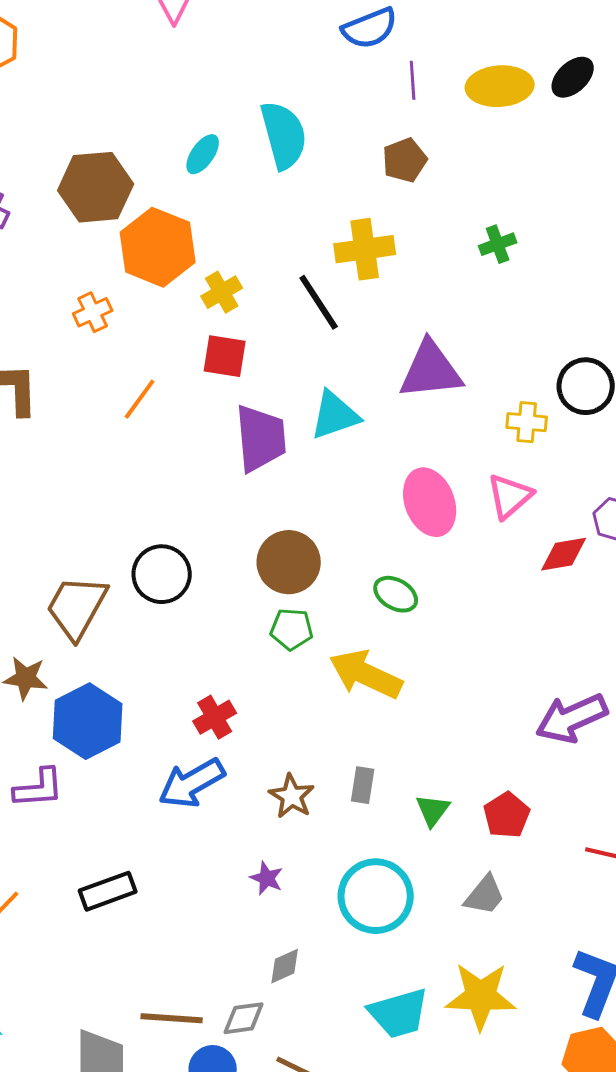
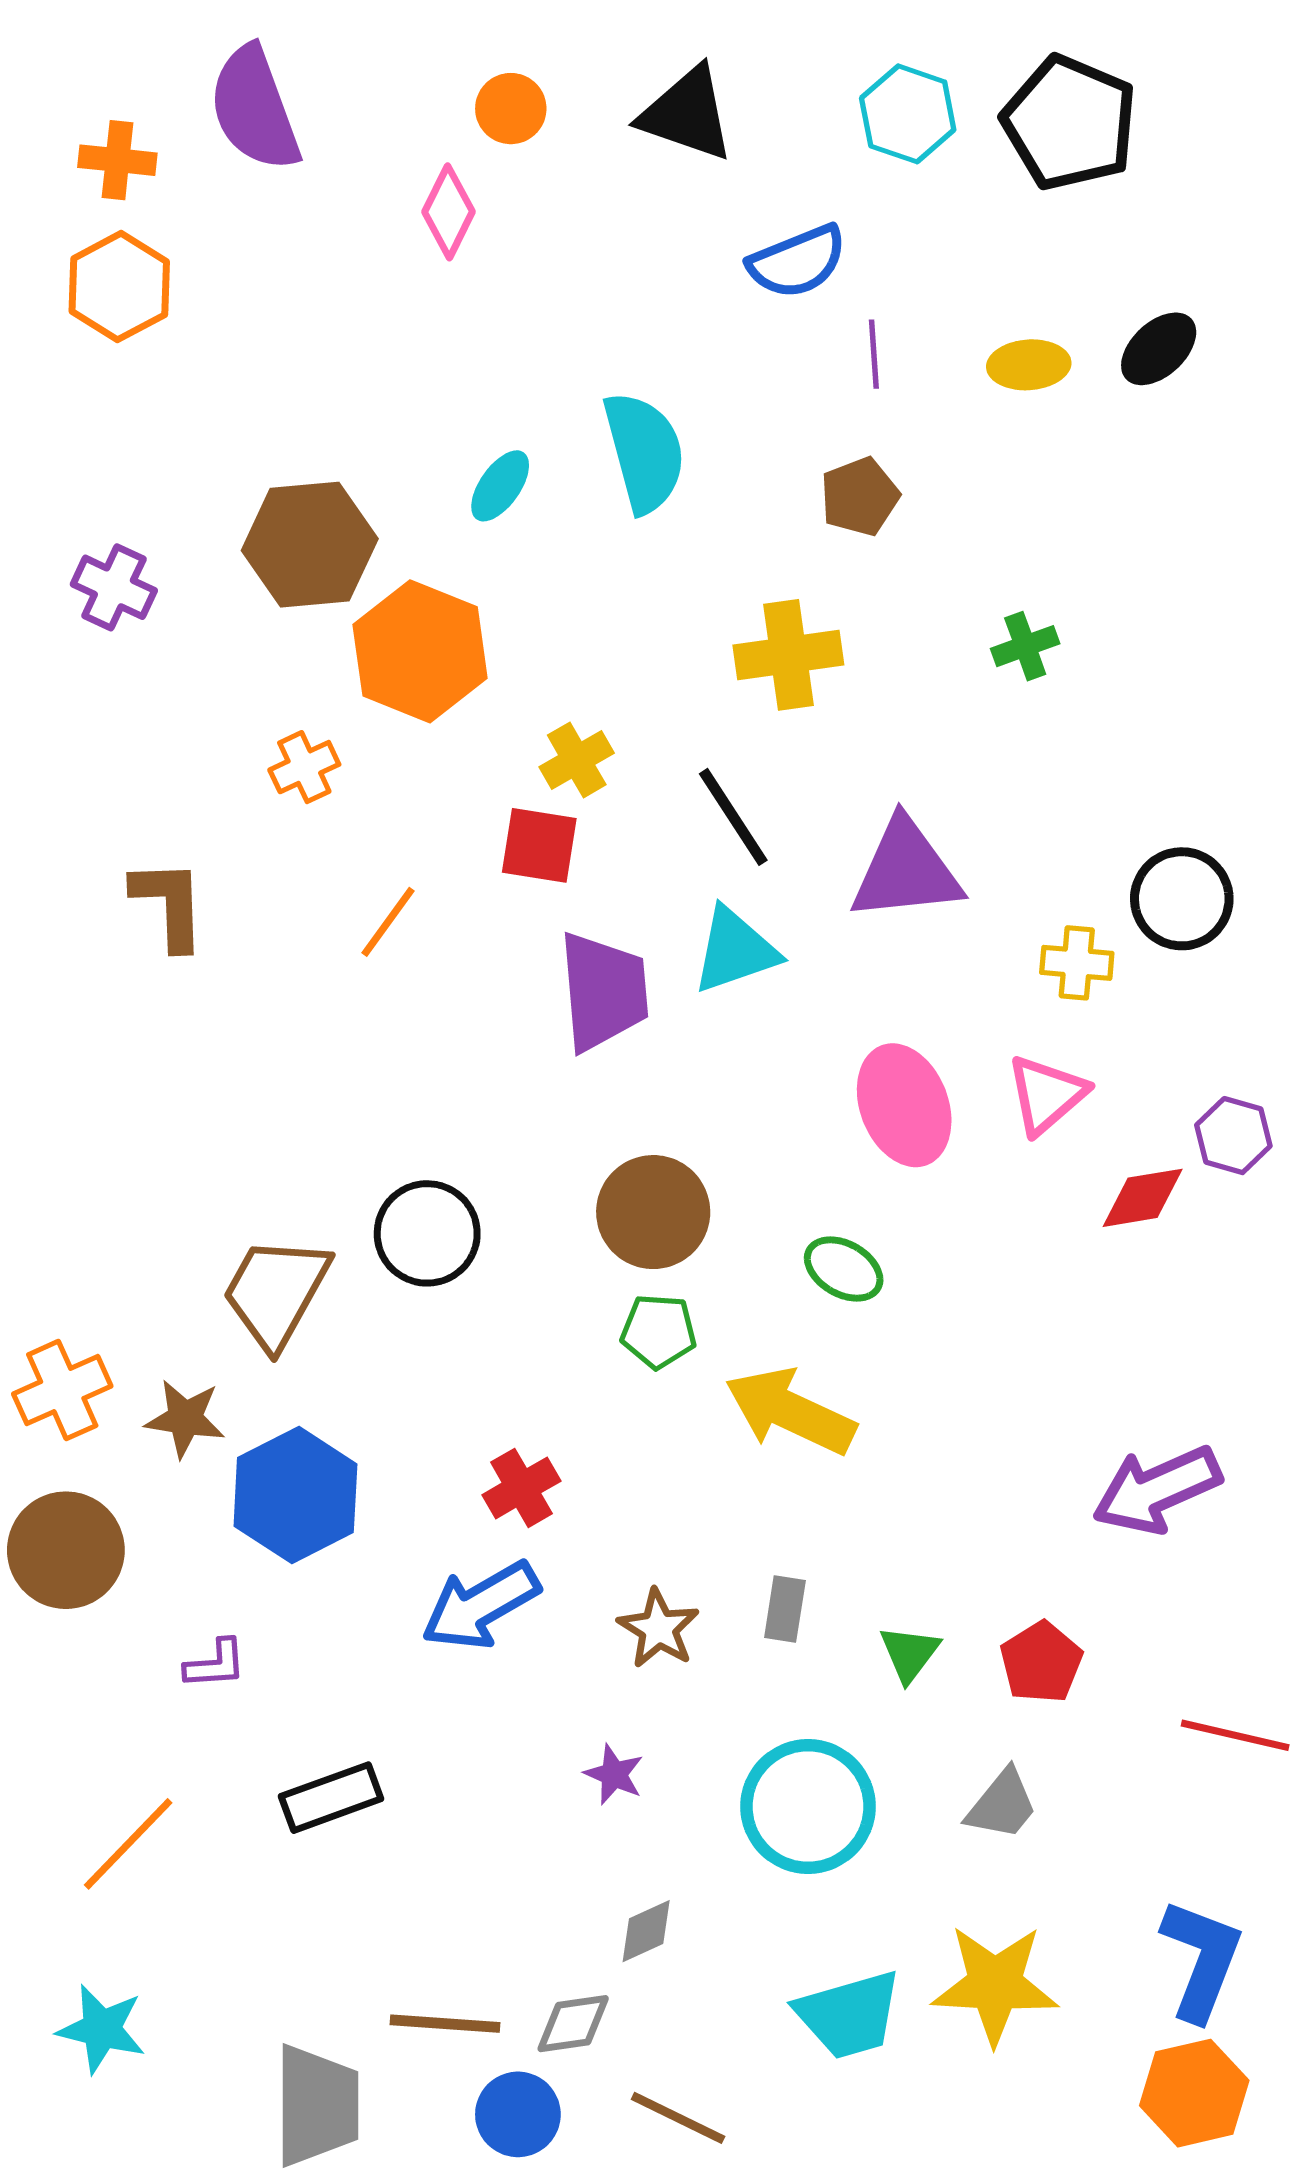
yellow ellipse: (500, 86) -> (1029, 365), size x0.7
yellow cross: (222, 292) -> (577, 760), moved
black line: (319, 302) -> (733, 817), moved
purple L-shape: (39, 788) -> (215, 1664), moved, size x0.7

